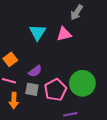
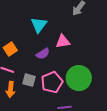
pink triangle: (64, 34) -> (63, 41), moved
purple semicircle: (35, 71) -> (43, 54), moved

